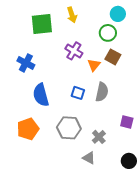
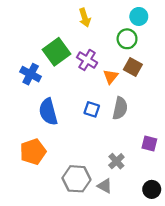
green square: (42, 24) -> (56, 52), moved, turned -30
gray hexagon: (69, 128) -> (76, 179), moved

